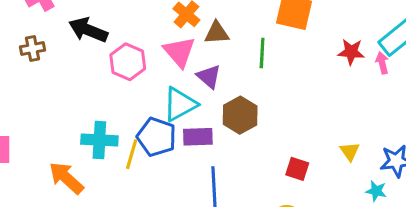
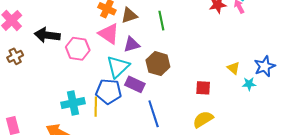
purple triangle: (209, 77) -> (132, 44), turned -42
purple rectangle: (198, 137) -> (135, 84), turned 42
cyan star: (376, 191) -> (249, 84), moved

